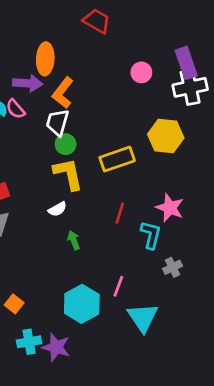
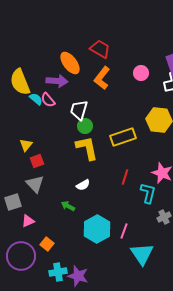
red trapezoid: (97, 21) -> (100, 49), moved
orange ellipse: (45, 59) -> (70, 63), turned -40
orange L-shape: (63, 93) -> (102, 78), moved
white semicircle: (57, 209) -> (83, 185), moved
green arrow: (74, 240) -> (68, 206), moved, turned -40
cyan hexagon: (82, 304) -> (97, 229), moved

